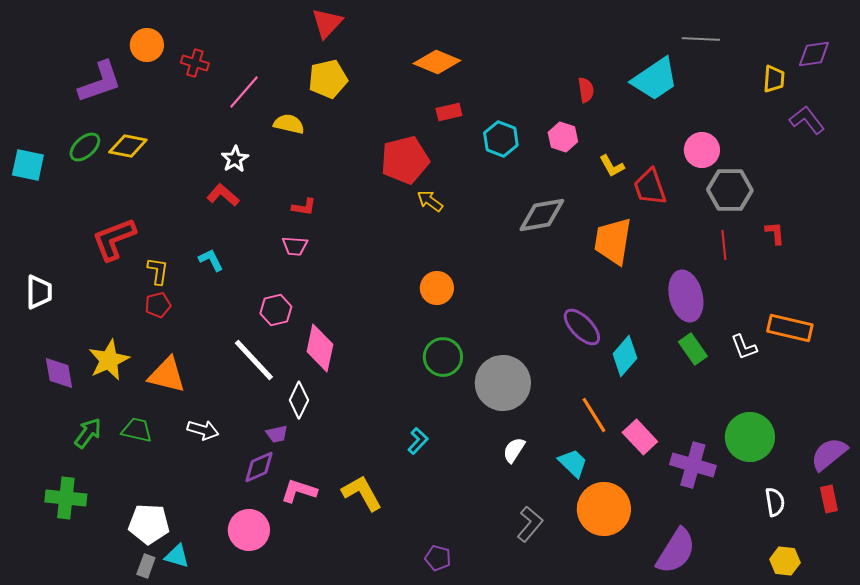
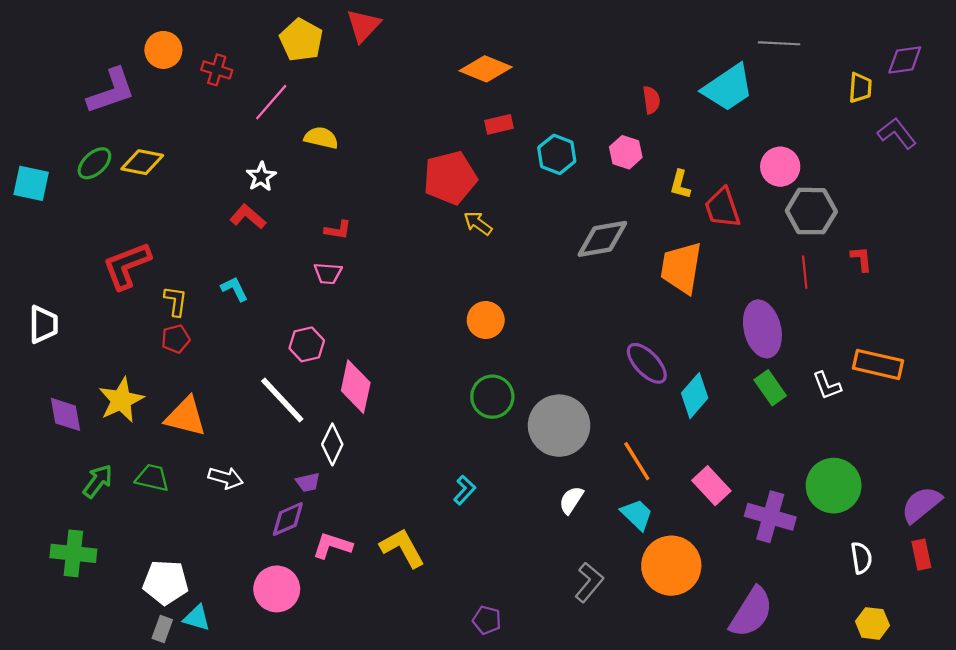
yellow pentagon: (328, 79) -> (301, 40), moved, turned -30
yellow L-shape: (612, 166) -> (680, 184), turned 44
orange line: (594, 415) -> (637, 461), moved

